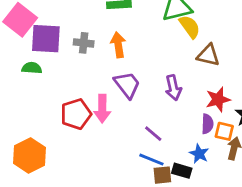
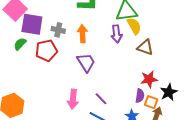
green semicircle: (32, 68) -> (20, 44), turned -56
purple arrow: (173, 88) -> (117, 34), moved
pink arrow: (102, 109) -> (73, 99), moved
red pentagon: (76, 114) -> (46, 51), moved

